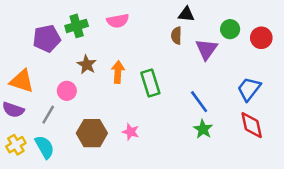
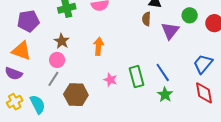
purple pentagon: (47, 39) -> (28, 21), moved
brown star: (87, 65) -> (62, 41), moved
green rectangle: (150, 83) -> (137, 77), moved
gray line: (48, 115) -> (53, 79), moved
pink star: (131, 132) -> (110, 80), moved

